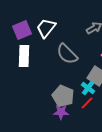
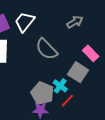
cyan cross: (88, 88) -> (60, 86), moved

